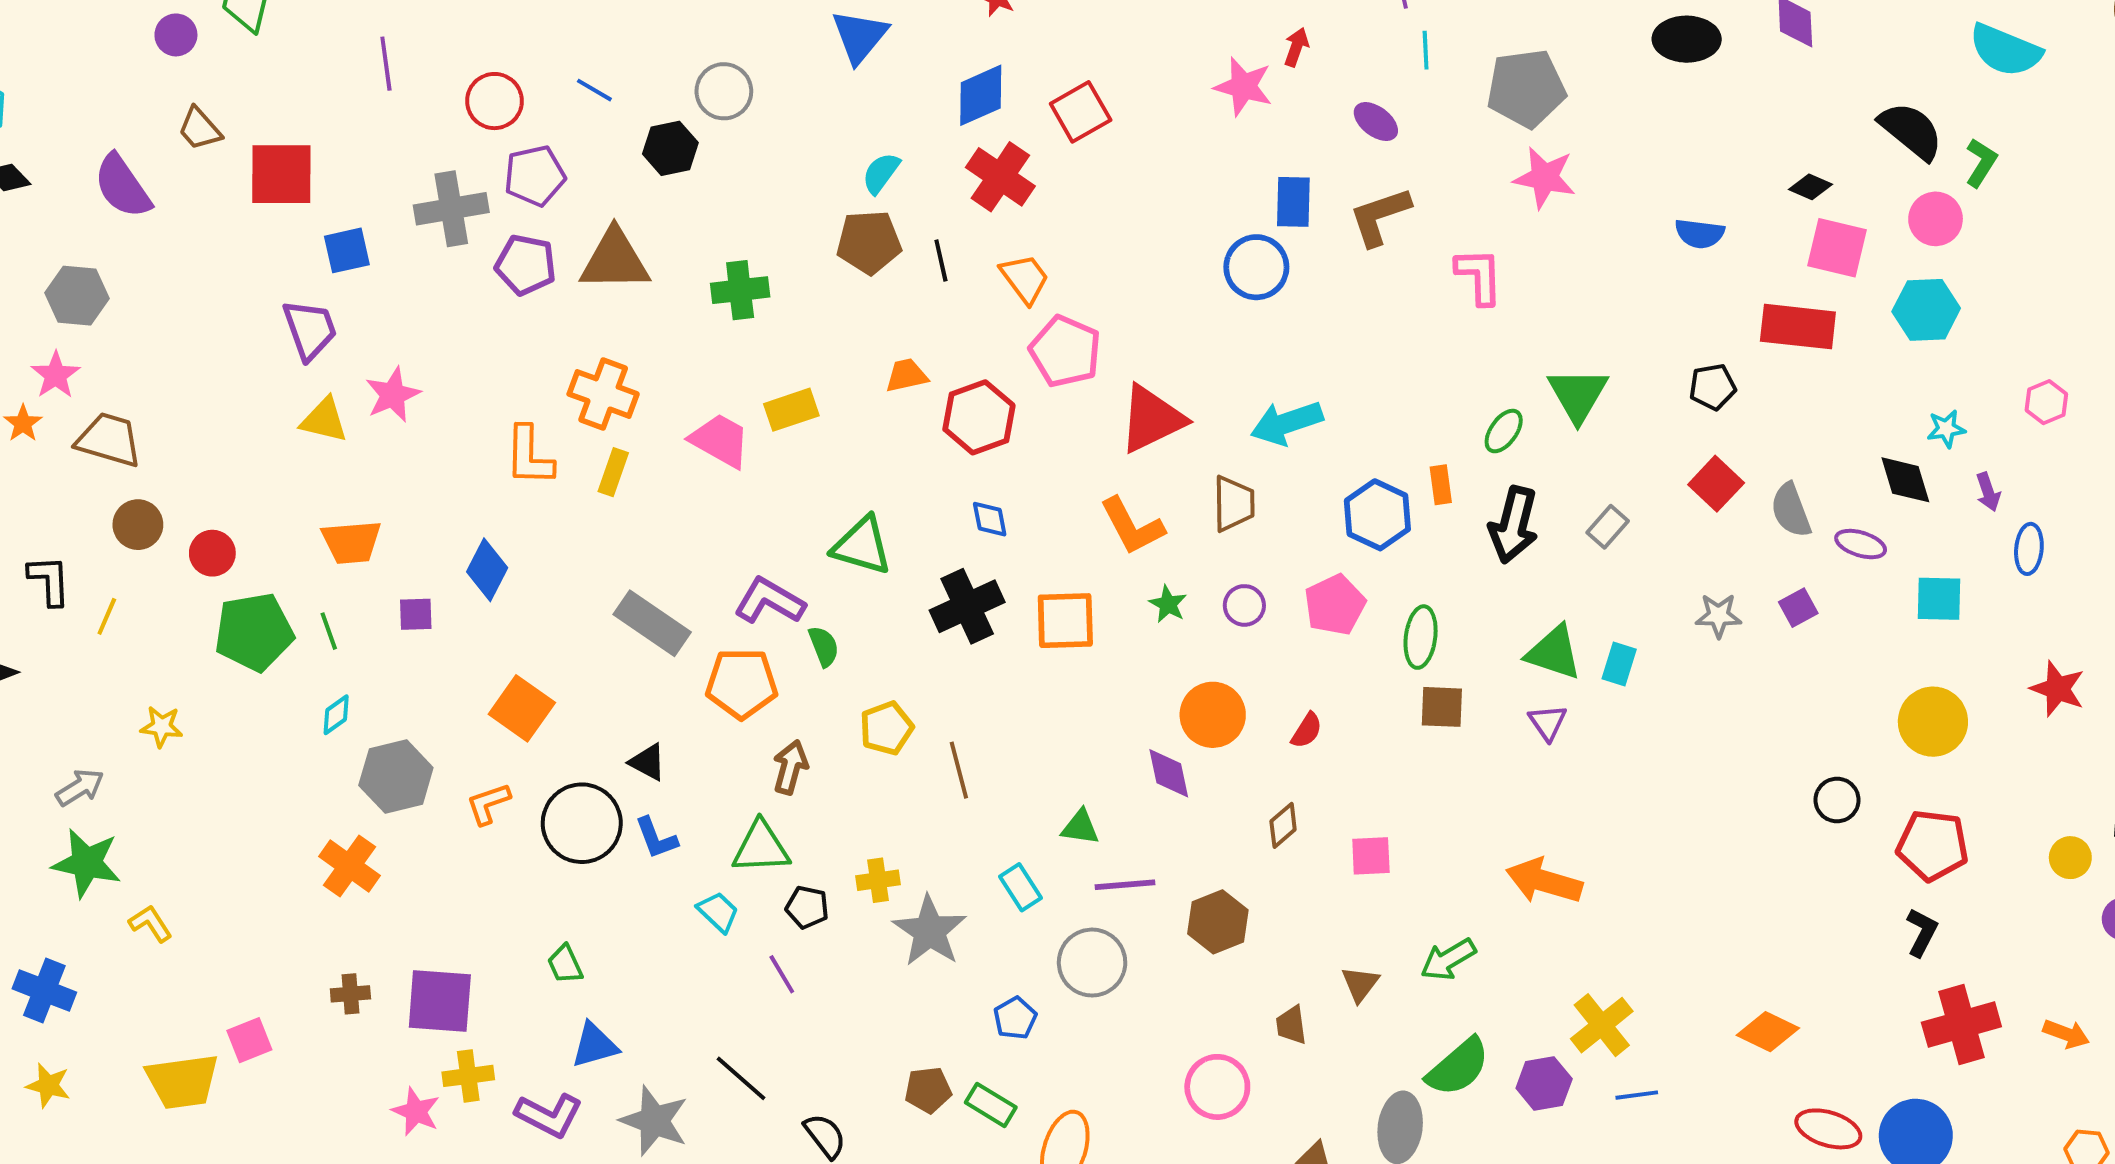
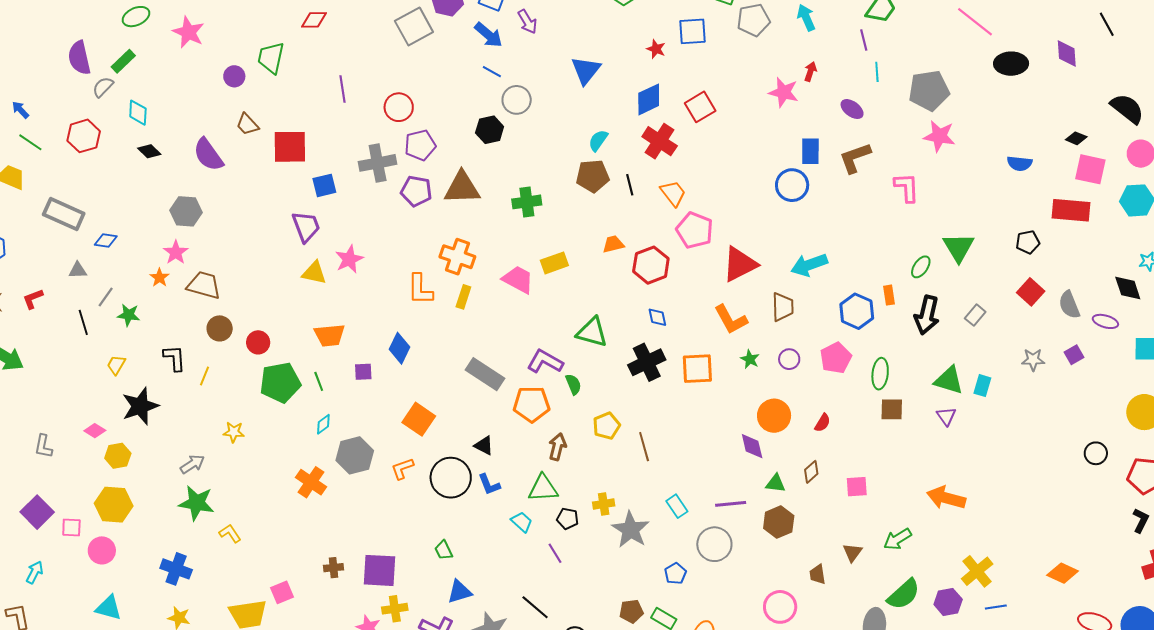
blue line: (594, 90) -> (492, 72), moved
green triangle: (1080, 827) -> (776, 483), moved
orange cross: (349, 866) -> (311, 482), moved

